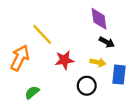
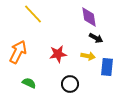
yellow line: (42, 34) -> (33, 14), moved
black circle: (87, 86) -> (70, 84), moved
green semicircle: (32, 92) -> (29, 83), turned 64

